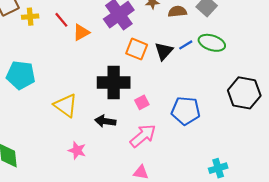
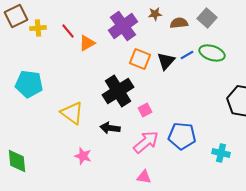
black cross: (114, 82) -> (118, 91), turned -32
blue pentagon: (186, 111) -> (182, 136), moved
cyan cross: (218, 168) -> (221, 153), moved, turned 30

